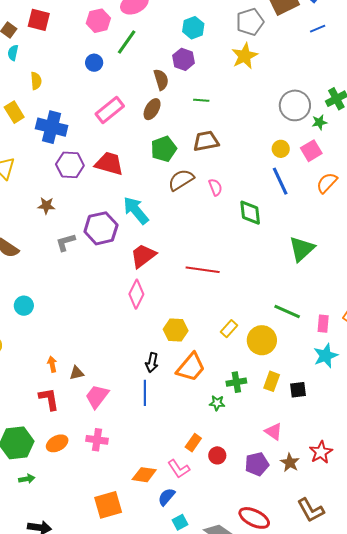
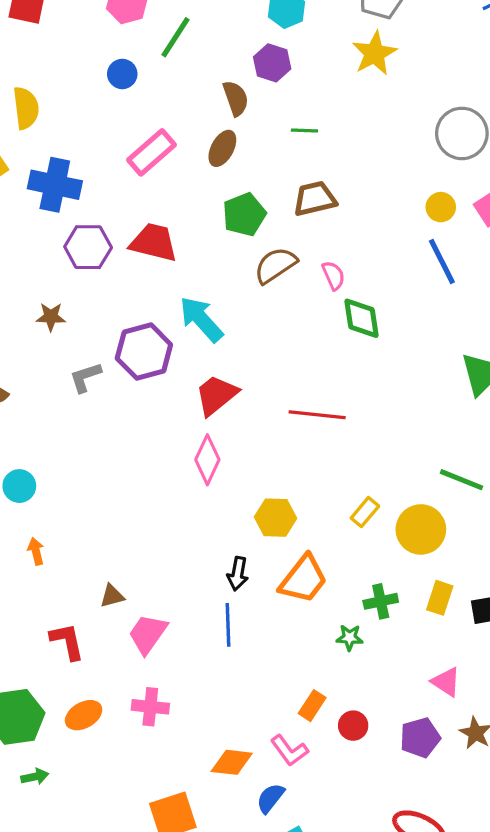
yellow semicircle: (36, 81) -> (26, 108), size x1.4
green diamond: (250, 213) -> (361, 318), moved
orange arrow: (52, 364) -> (36, 551), moved

